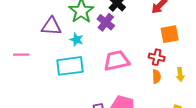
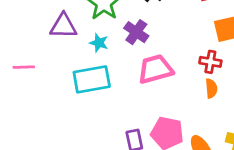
purple cross: (106, 22) -> (136, 32), moved

